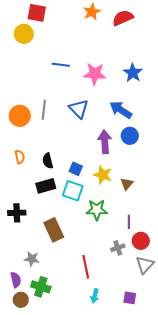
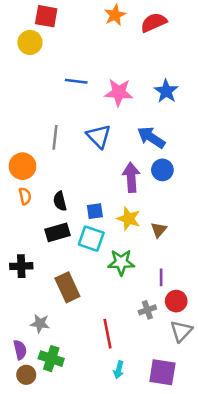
orange circle: (20, 116) -> (22, 166), moved
blue square: (76, 169) -> (95, 211), turned -32
purple square: (130, 298) -> (162, 372), size x1.6

